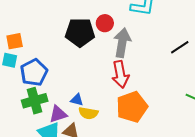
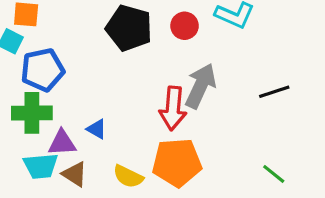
red circle: (105, 23) -> (185, 26), moved
gray arrow: (122, 43) -> (201, 86), moved
yellow semicircle: (88, 113) -> (128, 176), moved

